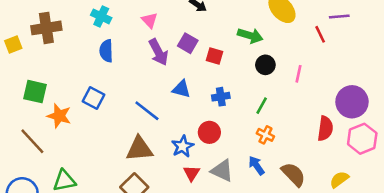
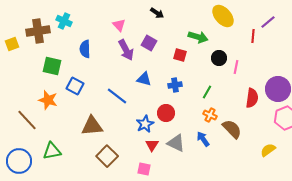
cyan cross: (101, 16) -> (64, 21), moved
purple line: (339, 16) -> (268, 22), turned -35
red line: (320, 34) -> (253, 36), turned 32
red square: (214, 56) -> (180, 55), moved
black circle: (265, 65) -> (219, 58), moved
green square: (35, 92) -> (52, 66), moved
red semicircle: (325, 129) -> (252, 98), moved
brown triangle: (139, 149) -> (92, 126), moved
brown semicircle: (293, 174) -> (232, 129), moved

